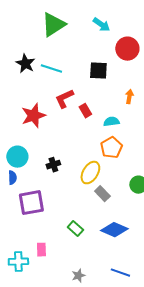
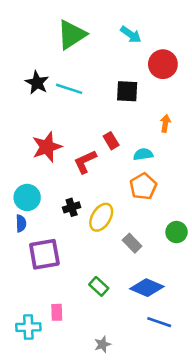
red L-shape: (64, 99) -> (85, 162), moved
yellow ellipse: (90, 173) -> (101, 217), moved
blue line: (120, 273) -> (159, 322), moved

